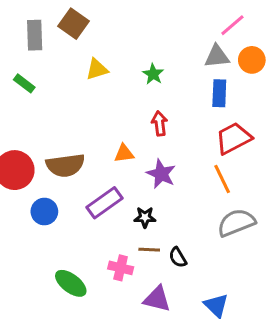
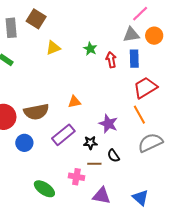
red arrow: (159, 123) -> (111, 60), moved
purple star: (161, 174) -> (108, 124), moved
black semicircle: (178, 257) -> (113, 156), moved

